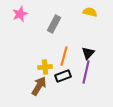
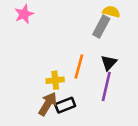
gray rectangle: (54, 24) -> (101, 27), moved
black rectangle: (63, 76) -> (65, 105), moved

